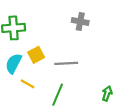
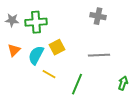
gray line: (66, 63) -> (99, 55), moved

